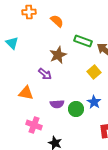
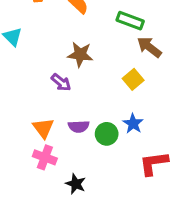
green rectangle: (83, 41) -> (130, 21), moved
brown star: (58, 55) -> (80, 54), turned 30
orange triangle: (26, 93) -> (43, 128), moved, turned 42

